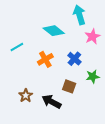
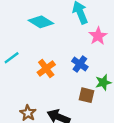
cyan diamond: (54, 31) -> (41, 22), moved
brown square: (69, 86) -> (86, 95), moved

